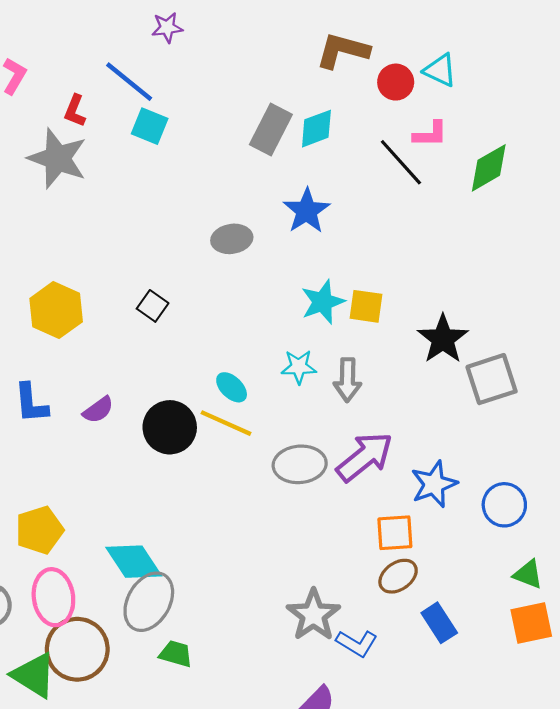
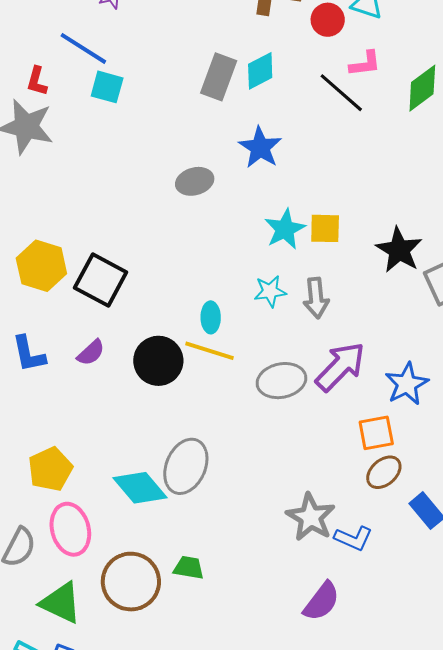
black square: (153, 306) -> (101, 280), moved, size x1.8
cyan ellipse: (232, 387) -> (211, 317), turned 52
gray ellipse: (149, 602) -> (186, 466), moved
brown circle: (77, 649) -> (131, 582), moved

